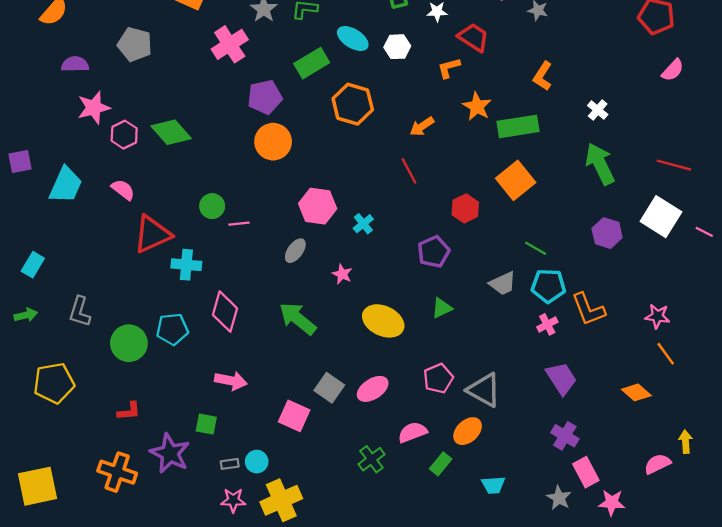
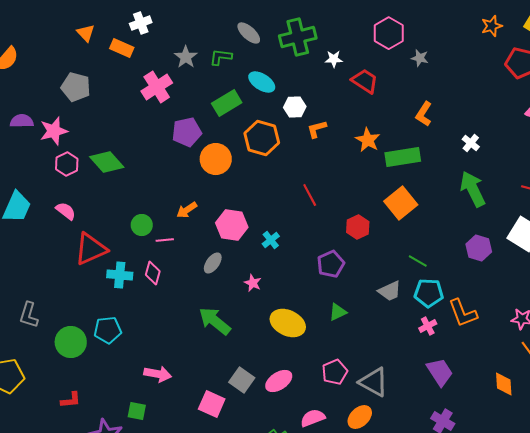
white hexagon: (397, 47) -> (295, 107), moved
purple semicircle: (75, 64) -> (22, 121), moved
orange L-shape: (449, 68) -> (317, 129), moved
pink star: (94, 108) -> (54, 131), moved
orange arrow: (422, 126) -> (187, 210), moved
orange circle: (273, 142) -> (216, 159), moved
pink diamond: (225, 312) -> (153, 273), moved, size x0.7
orange diamond: (636, 392) -> (504, 384), turned 45

